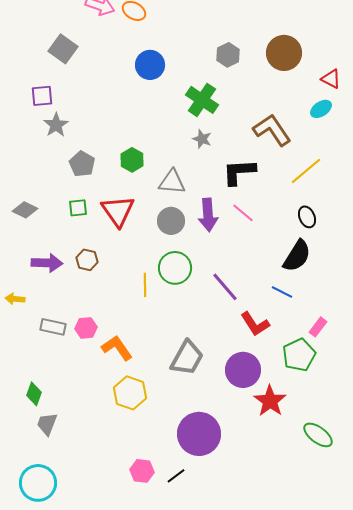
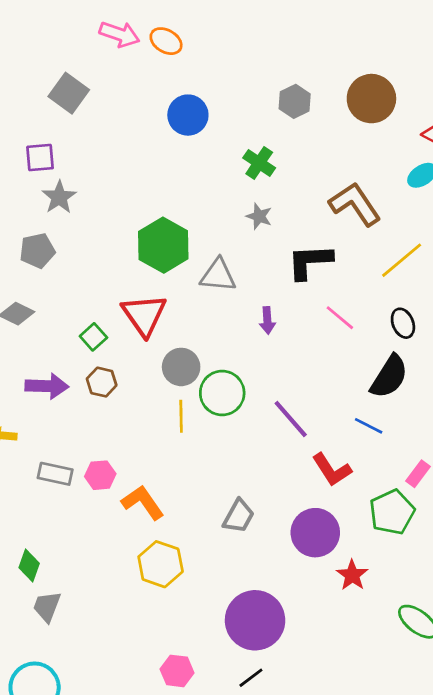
green cross: (202, 100) -> (259, 163), size x0.7
green hexagon: (132, 160) -> (163, 245), size x1.6
gray pentagon: (82, 164) -> (37, 251), moved, turned 30
green square: (78, 208) -> (93, 337), moved, turned -36
pink line: (243, 213) -> (340, 318), moved
purple arrow: (208, 215) -> (267, 320), size x0.6
gray circle: (171, 221) -> (181, 367), moved
gray trapezoid: (187, 358) -> (239, 516), size x0.7
red star: (270, 401) -> (352, 575), size x0.7
black line: (176, 476) -> (251, 678), moved

